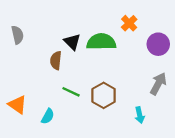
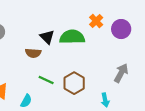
purple circle: (158, 44) -> (121, 29), moved
brown semicircle: (56, 60) -> (33, 53), turned -91

